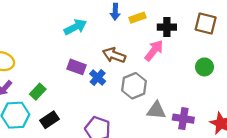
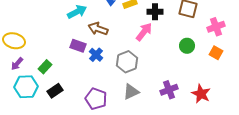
brown arrow: (114, 55) -> (98, 29), moved
gray triangle: (156, 110) -> (131, 92), moved, turned -30
purple cross: (183, 119) -> (169, 90), turned -30

